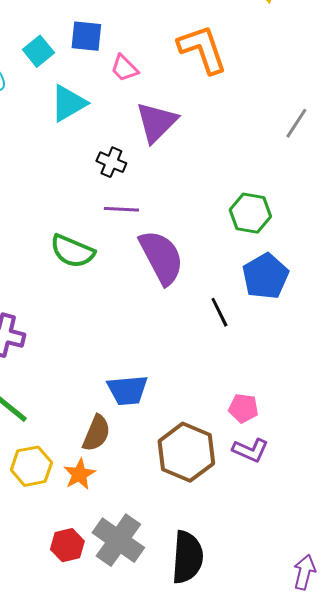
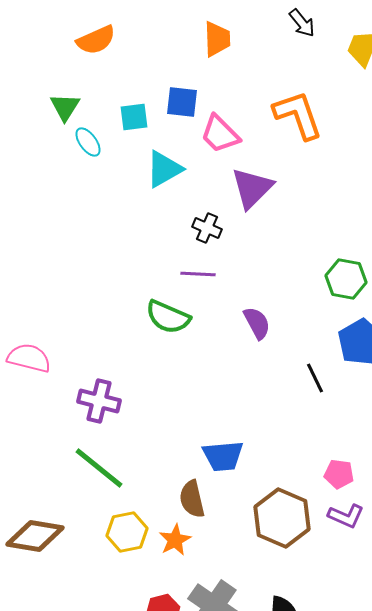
cyan square: (38, 51) -> (134, 117), turned 32
pink trapezoid: (124, 68) -> (220, 134), size x1.4
purple line: (121, 209) -> (198, 274), moved
purple semicircle: (161, 257) -> (257, 323), size x0.6
brown semicircle: (96, 433) -> (192, 499), turned 144

